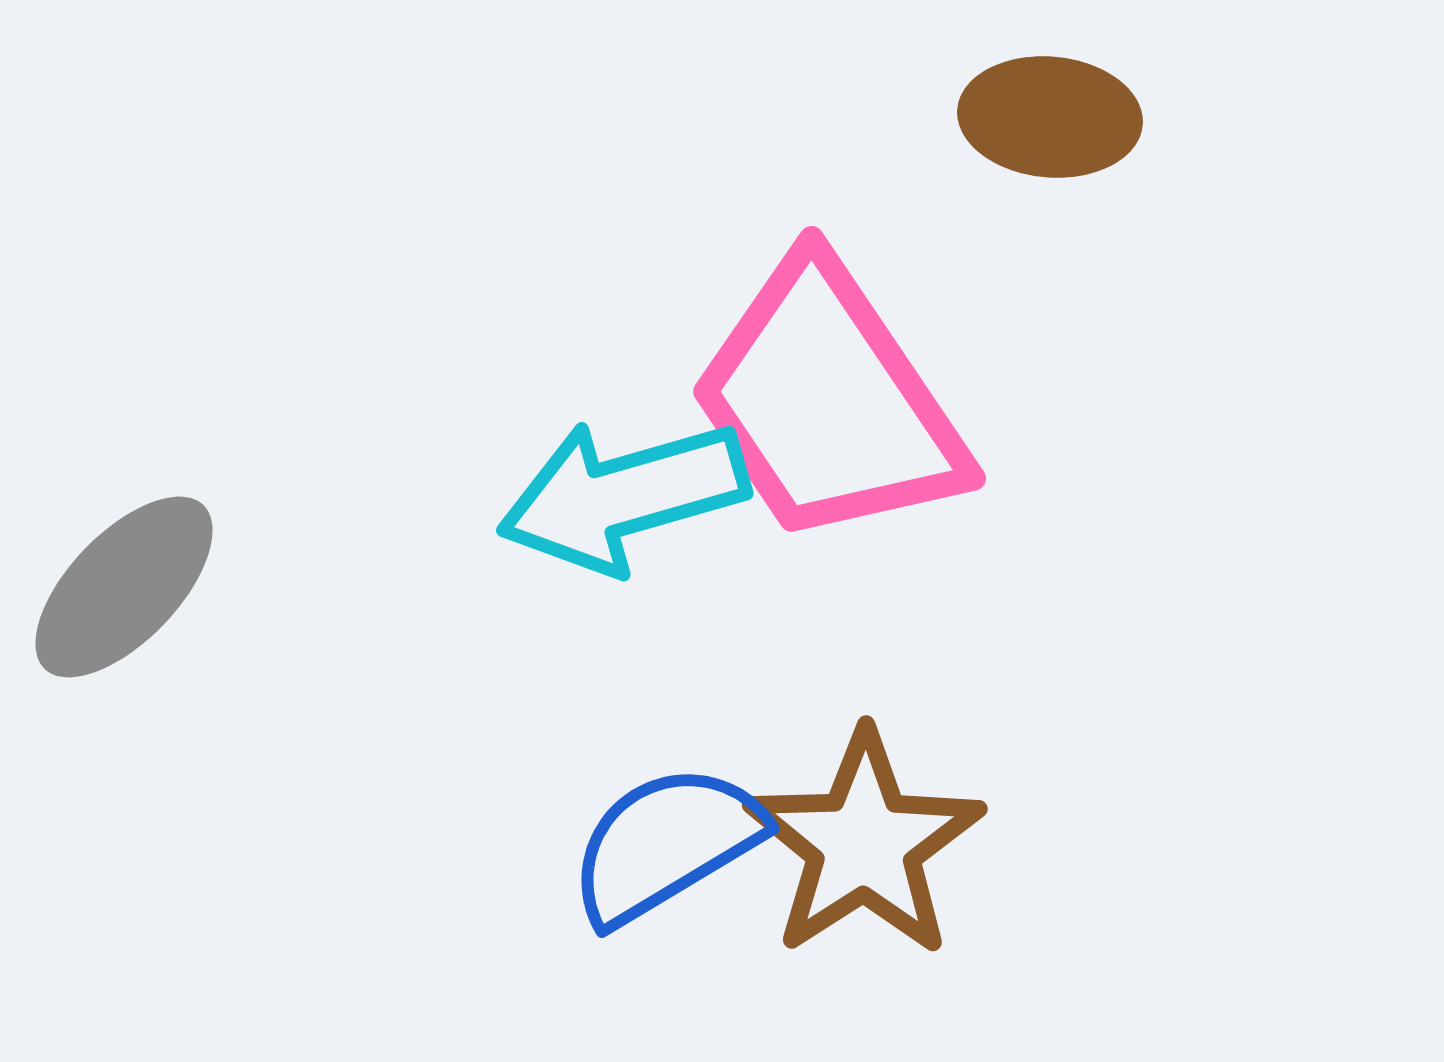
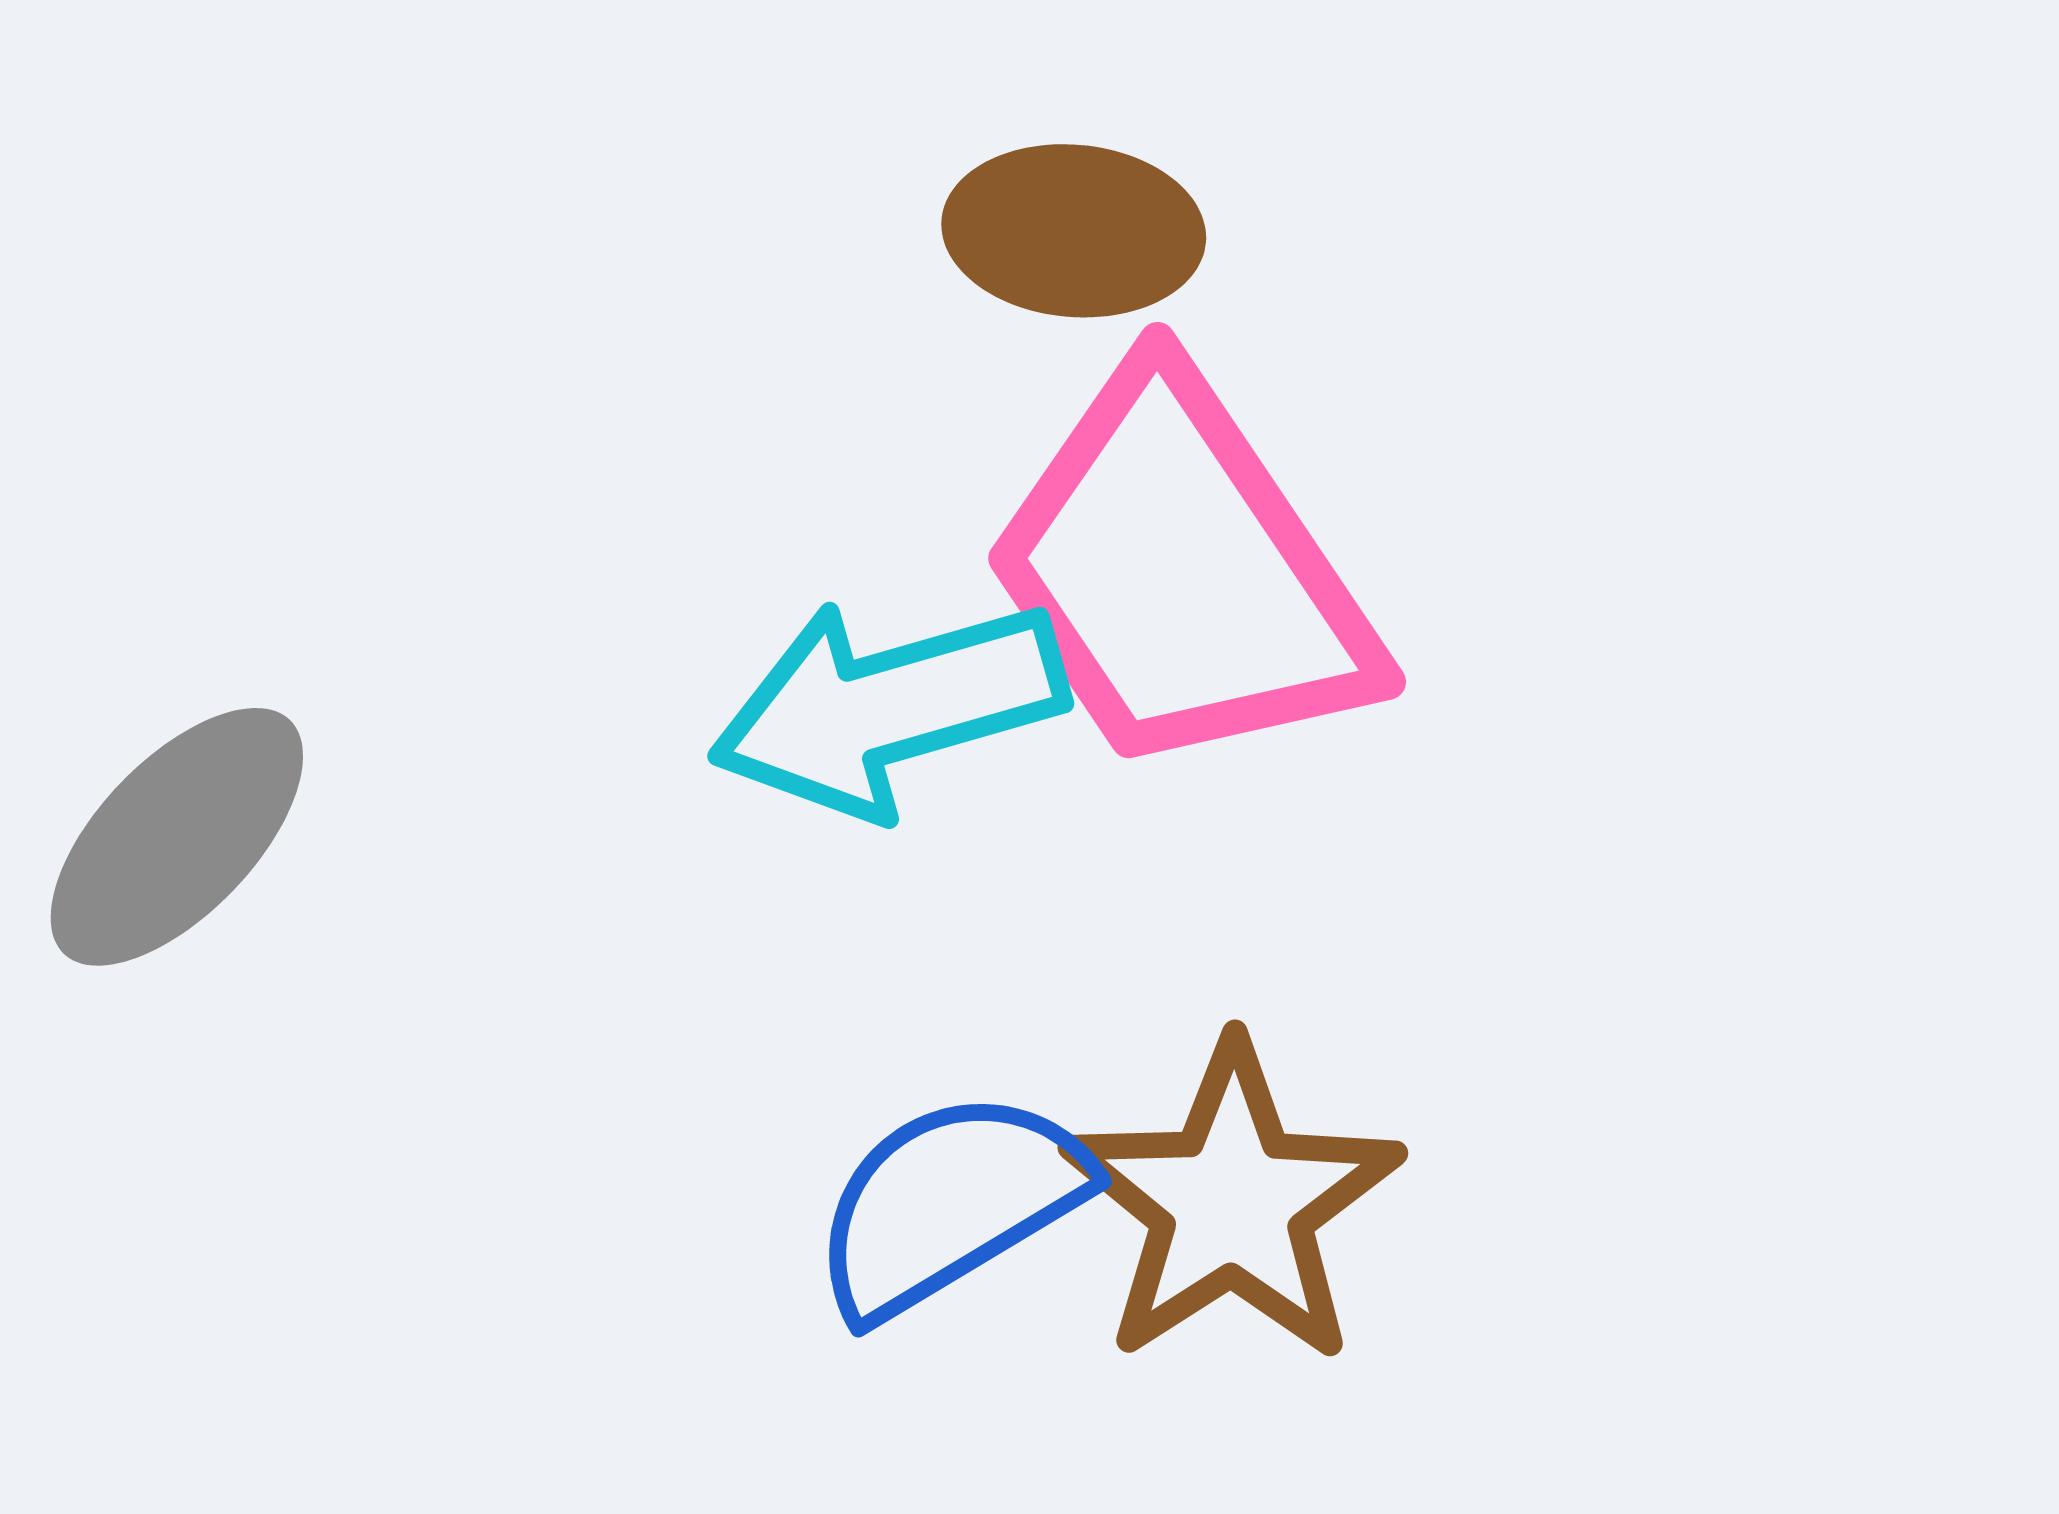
brown ellipse: (1050, 117) -> (1074, 231), moved

